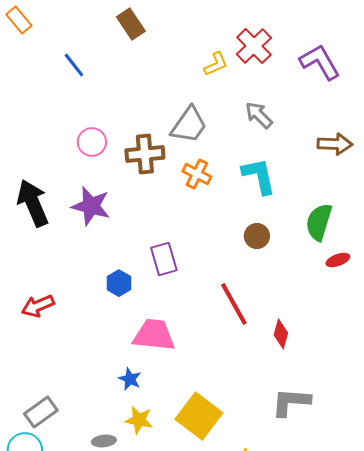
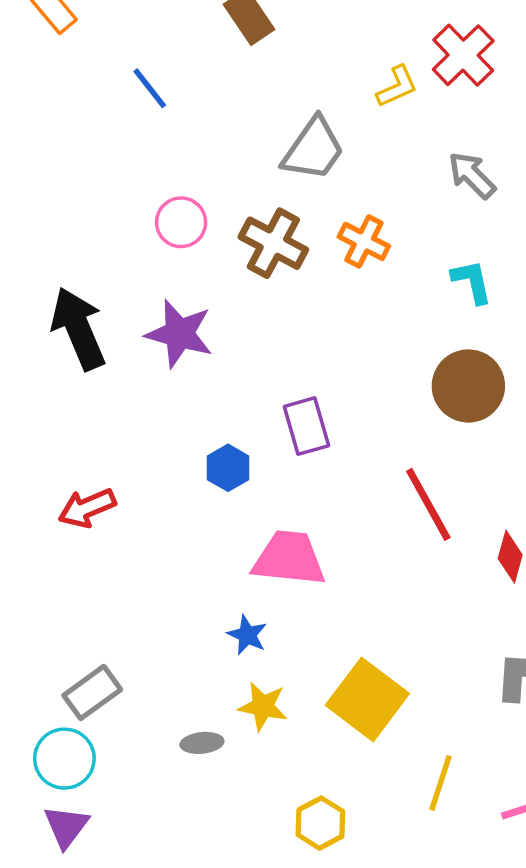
gray trapezoid: (189, 125) -> (313, 149), moved
brown cross: (145, 154) -> (273, 243), turned 33
orange cross: (197, 174) -> (364, 241), moved
cyan L-shape: (259, 176) -> (472, 282), size x0.7
brown circle: (257, 236) -> (468, 386), size x1.6

